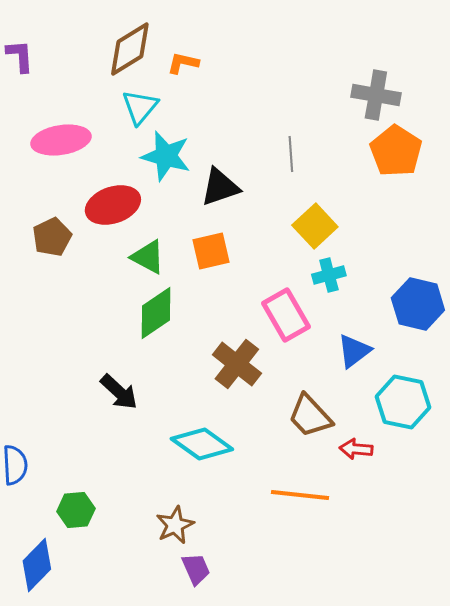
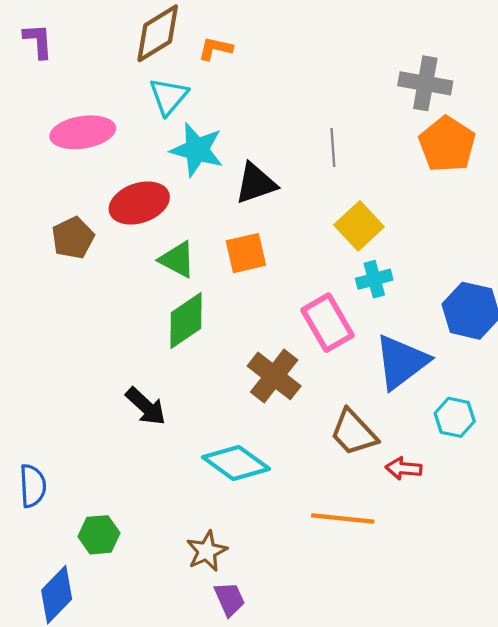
blue triangle: (354, 351) -> (401, 362), size x1.5
cyan hexagon: (403, 402) -> (455, 417), size x0.7

